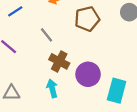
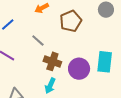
cyan arrow: (52, 88) -> (50, 86), turned -133
cyan rectangle: (117, 91) -> (105, 62), moved

